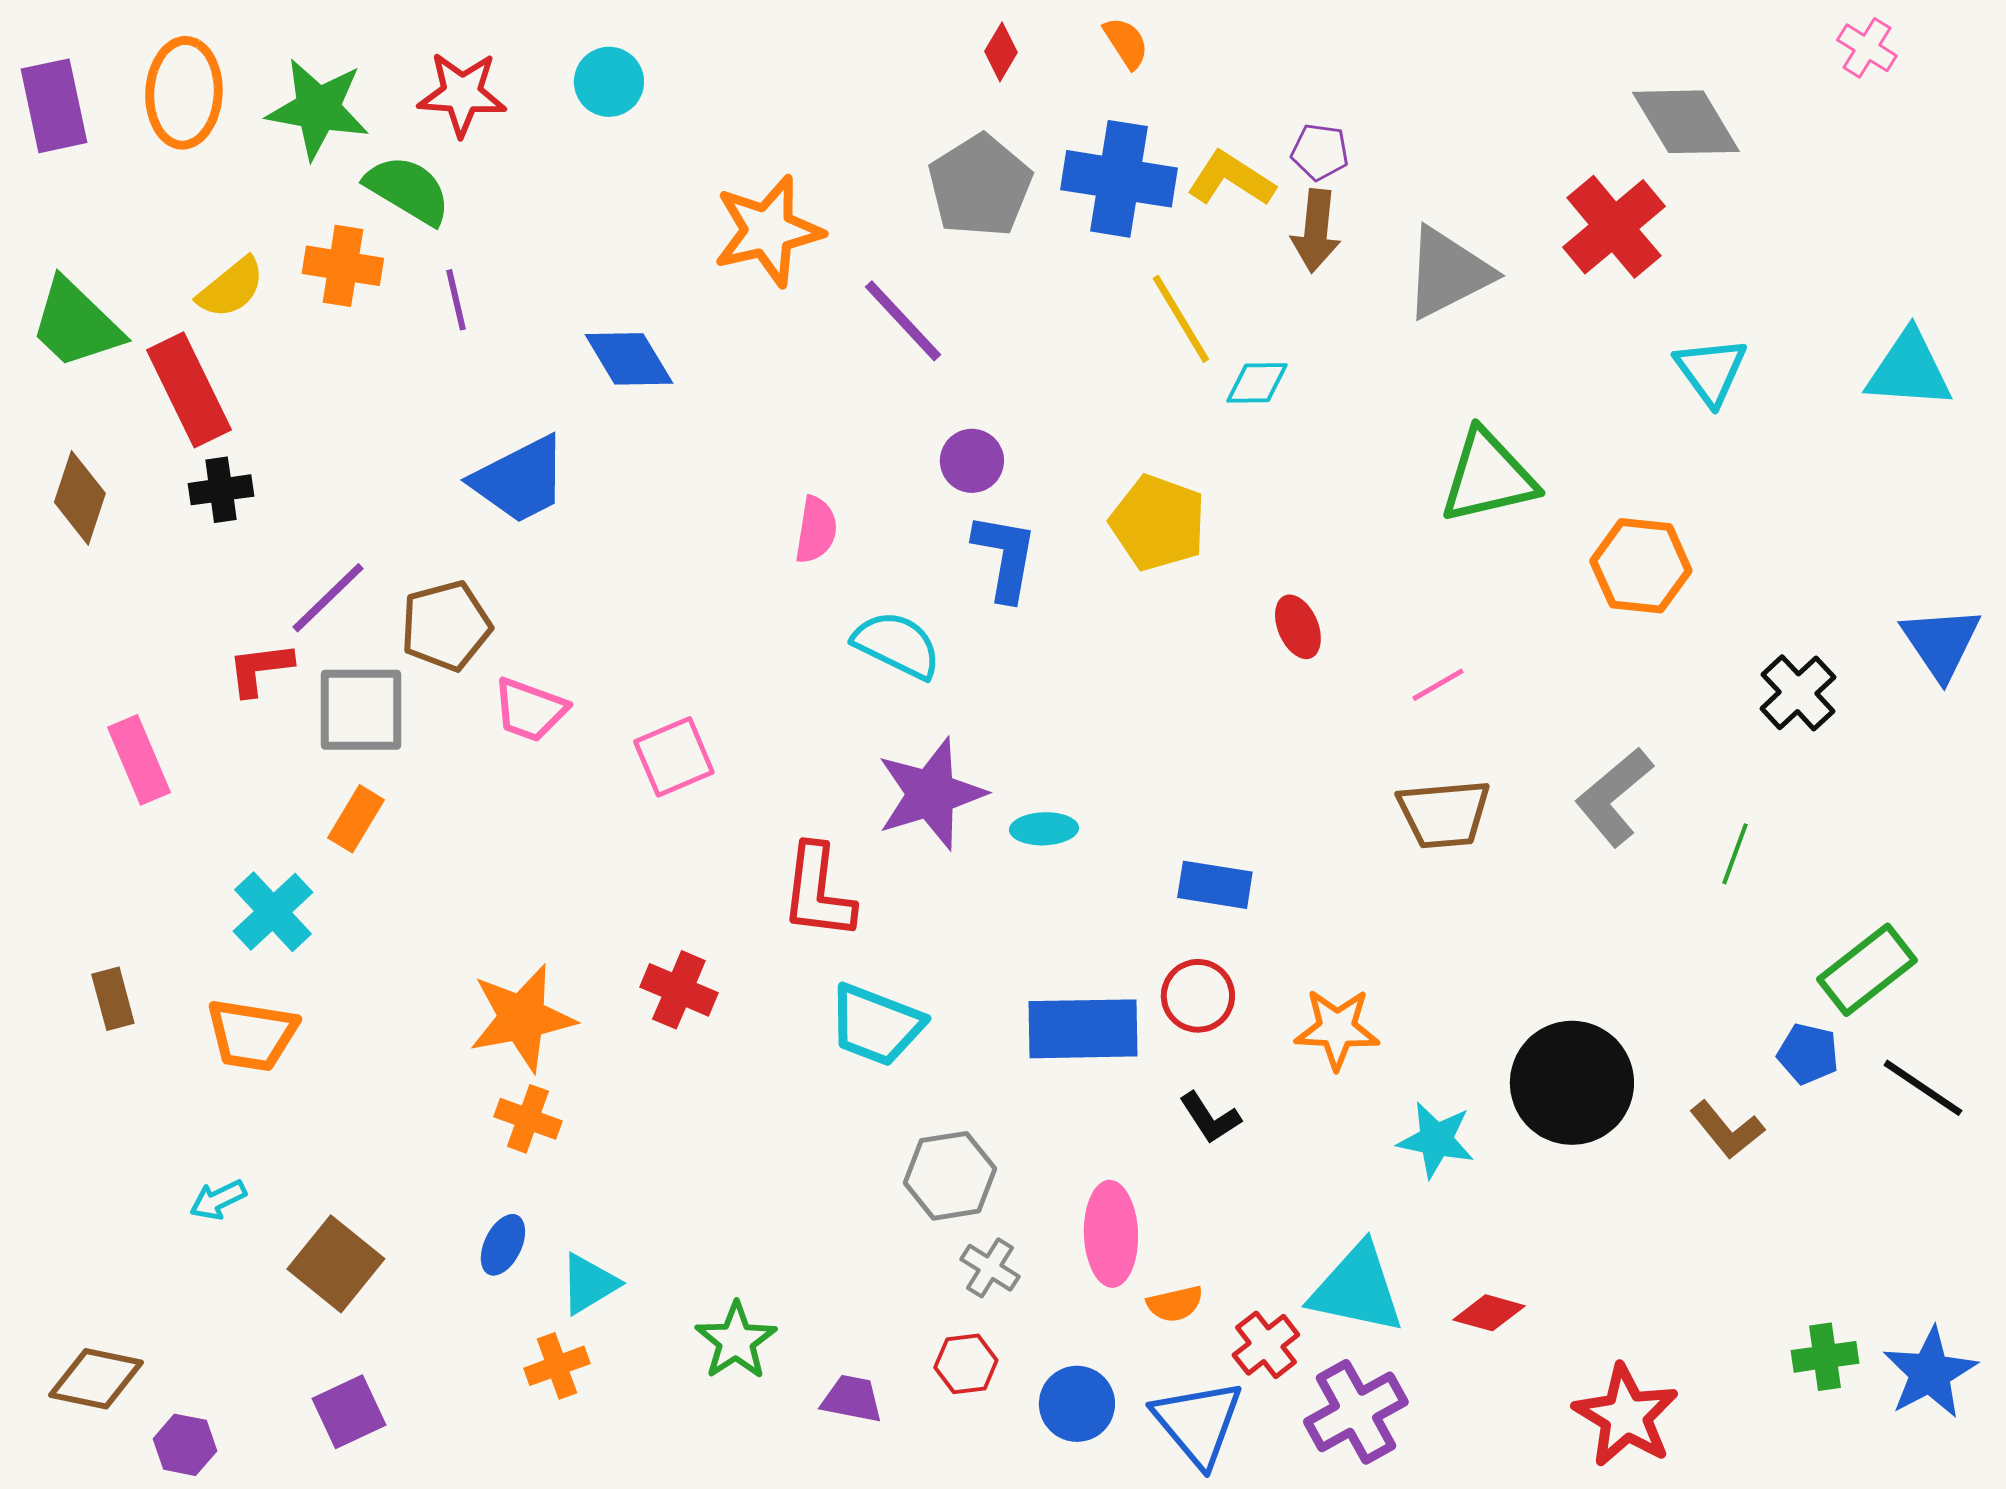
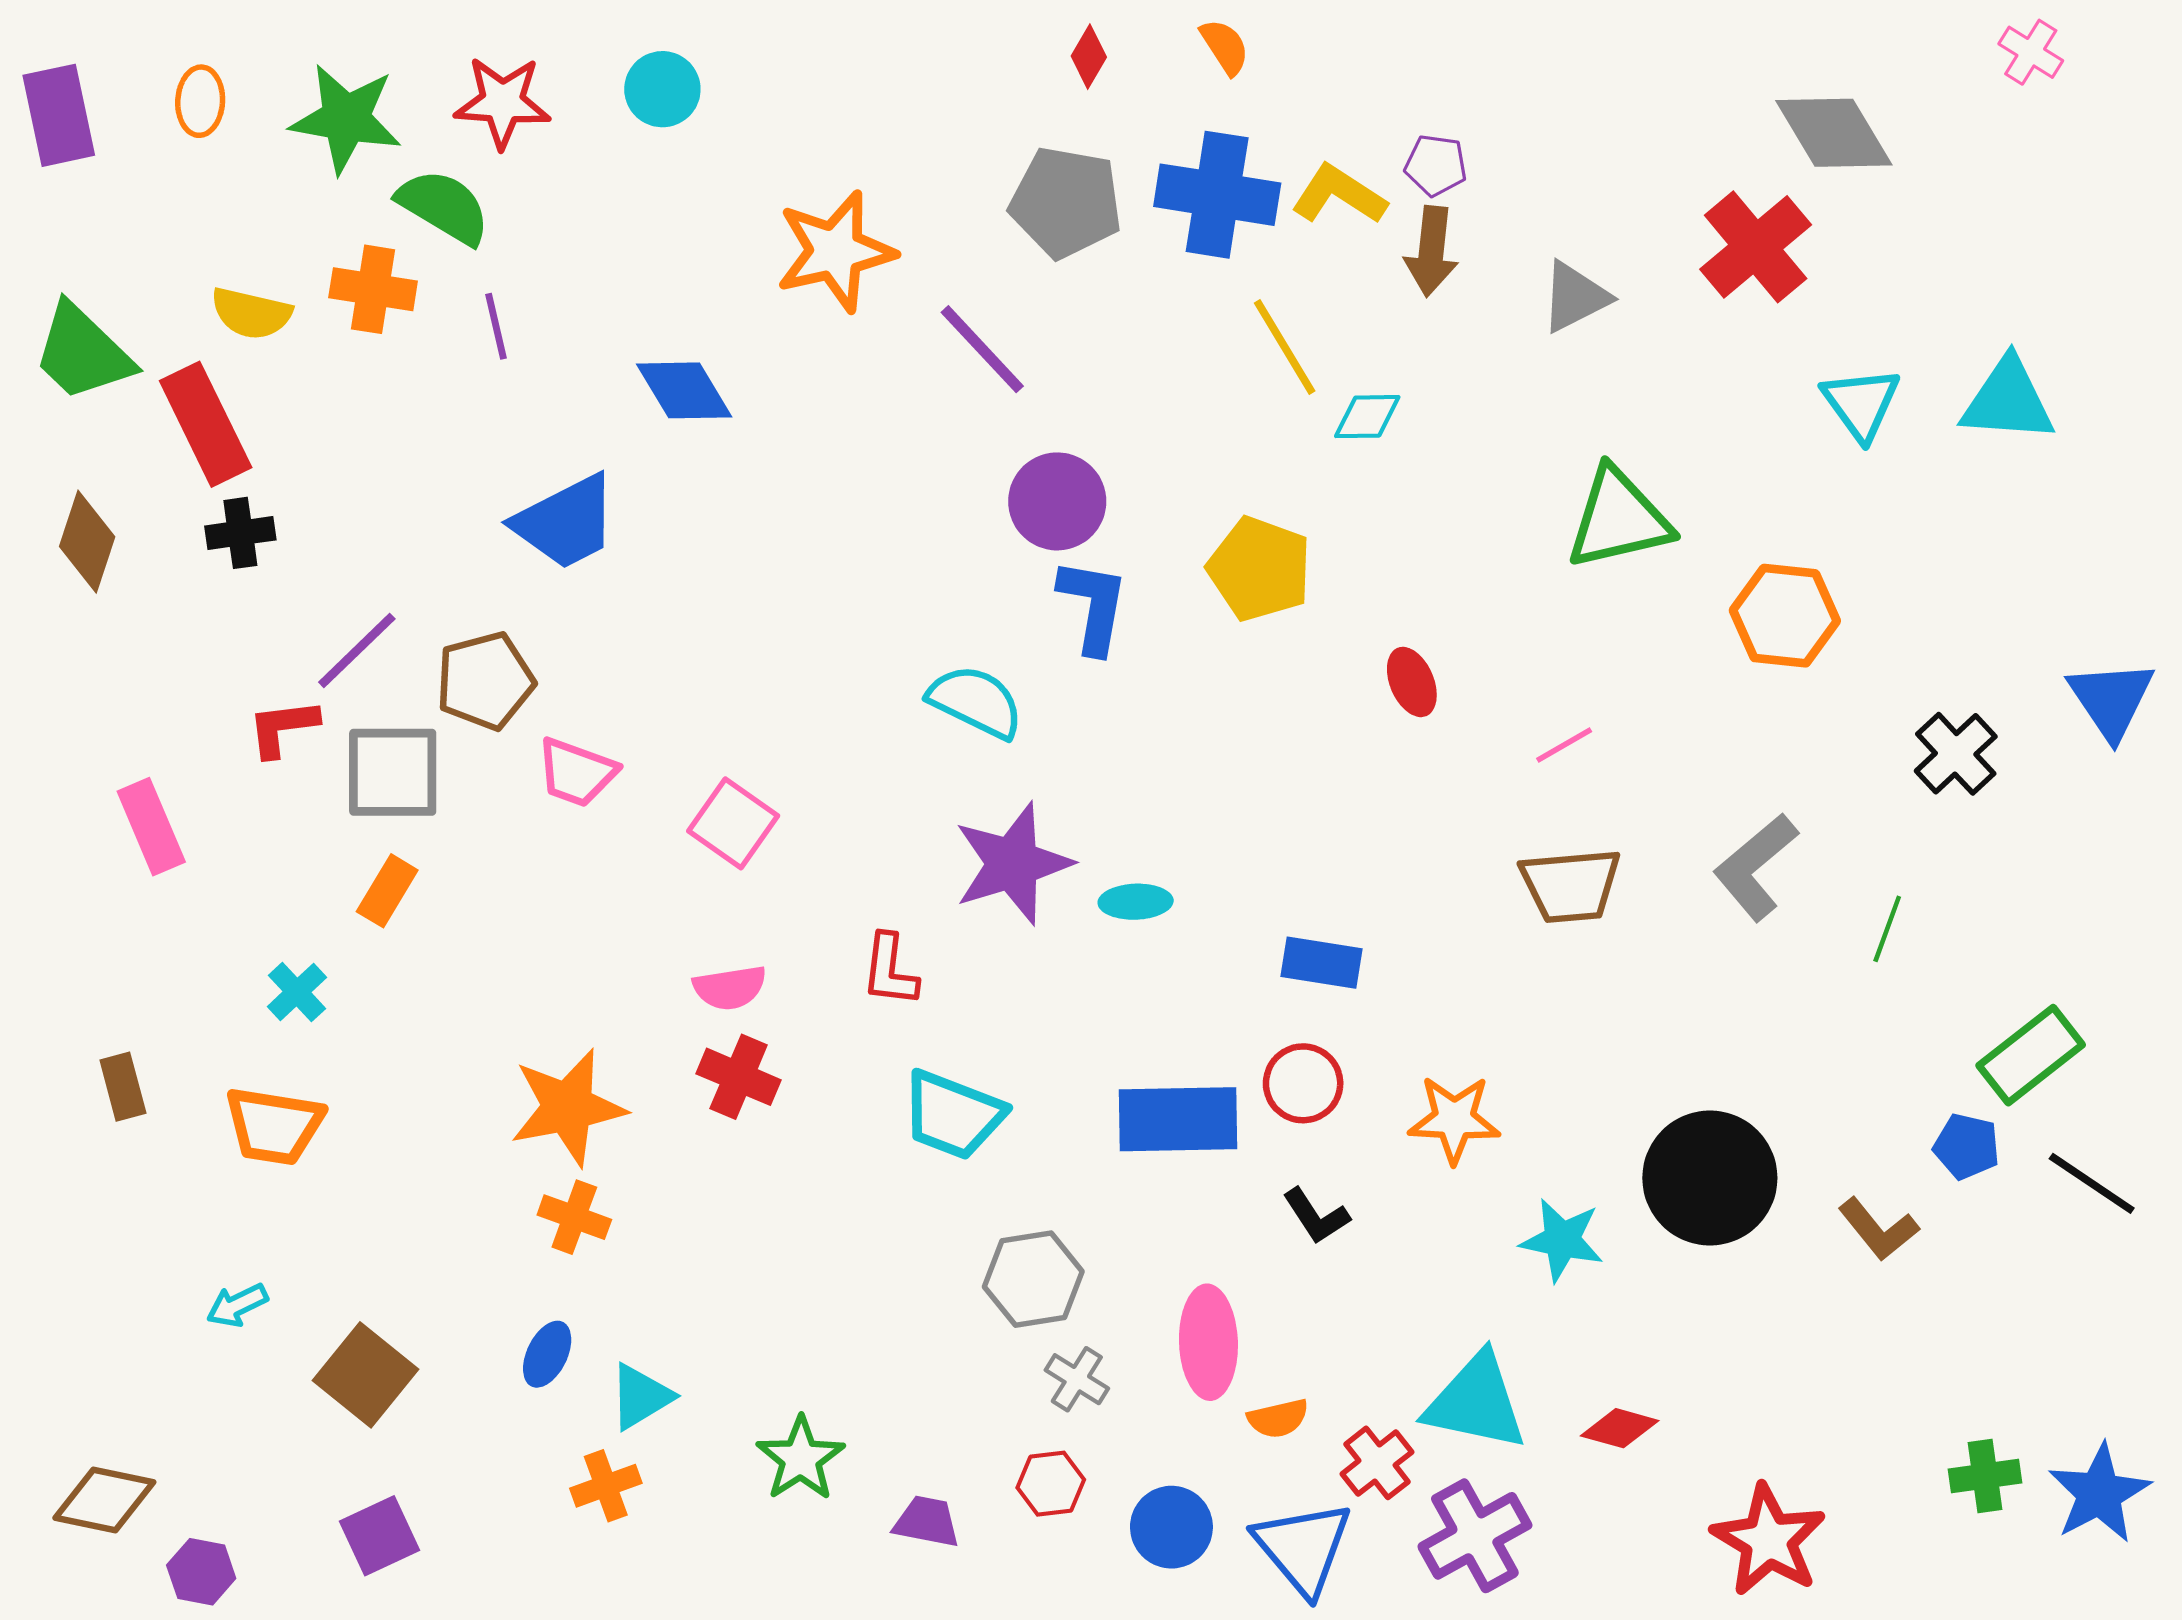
orange ellipse: (184, 93) -> (200, 101), size x0.6
gray pentagon: (980, 186) -> (1066, 202), turned -30
gray triangle: (1448, 273) -> (1575, 297), size x0.7
yellow semicircle: (231, 288) -> (251, 313), turned 52
cyan triangle: (1909, 370) -> (2008, 400), moved
purple circle: (972, 461) -> (1057, 501), size x1.4
pink semicircle: (816, 530) -> (730, 988), moved, turned 72
pink square: (674, 757) -> (733, 823), turned -32
red L-shape: (818, 892) -> (890, 970), size x0.7
cyan cross: (273, 912) -> (297, 992), size x0.7

